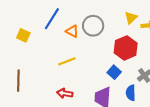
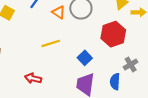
blue square: (114, 72) -> (85, 58), moved
red arrow: (65, 93) -> (33, 78), moved

